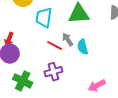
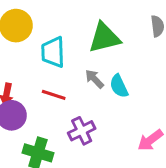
red line: (55, 45) -> (54, 95), moved

